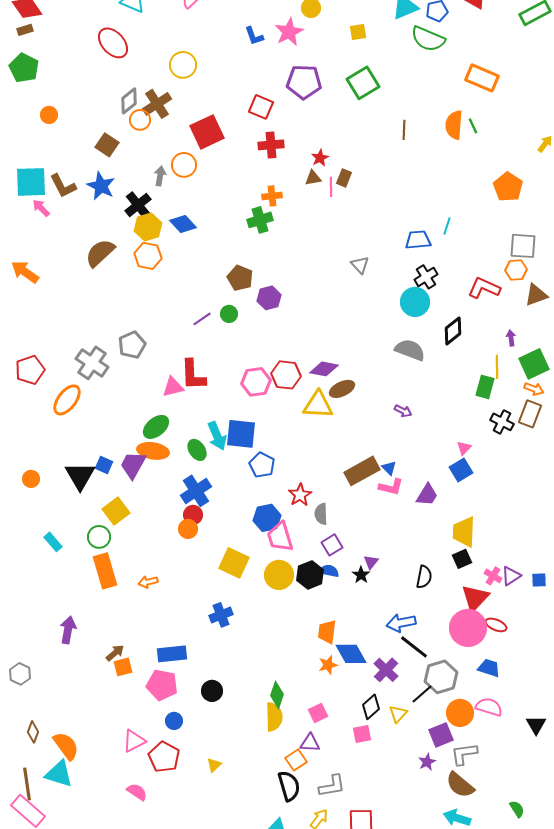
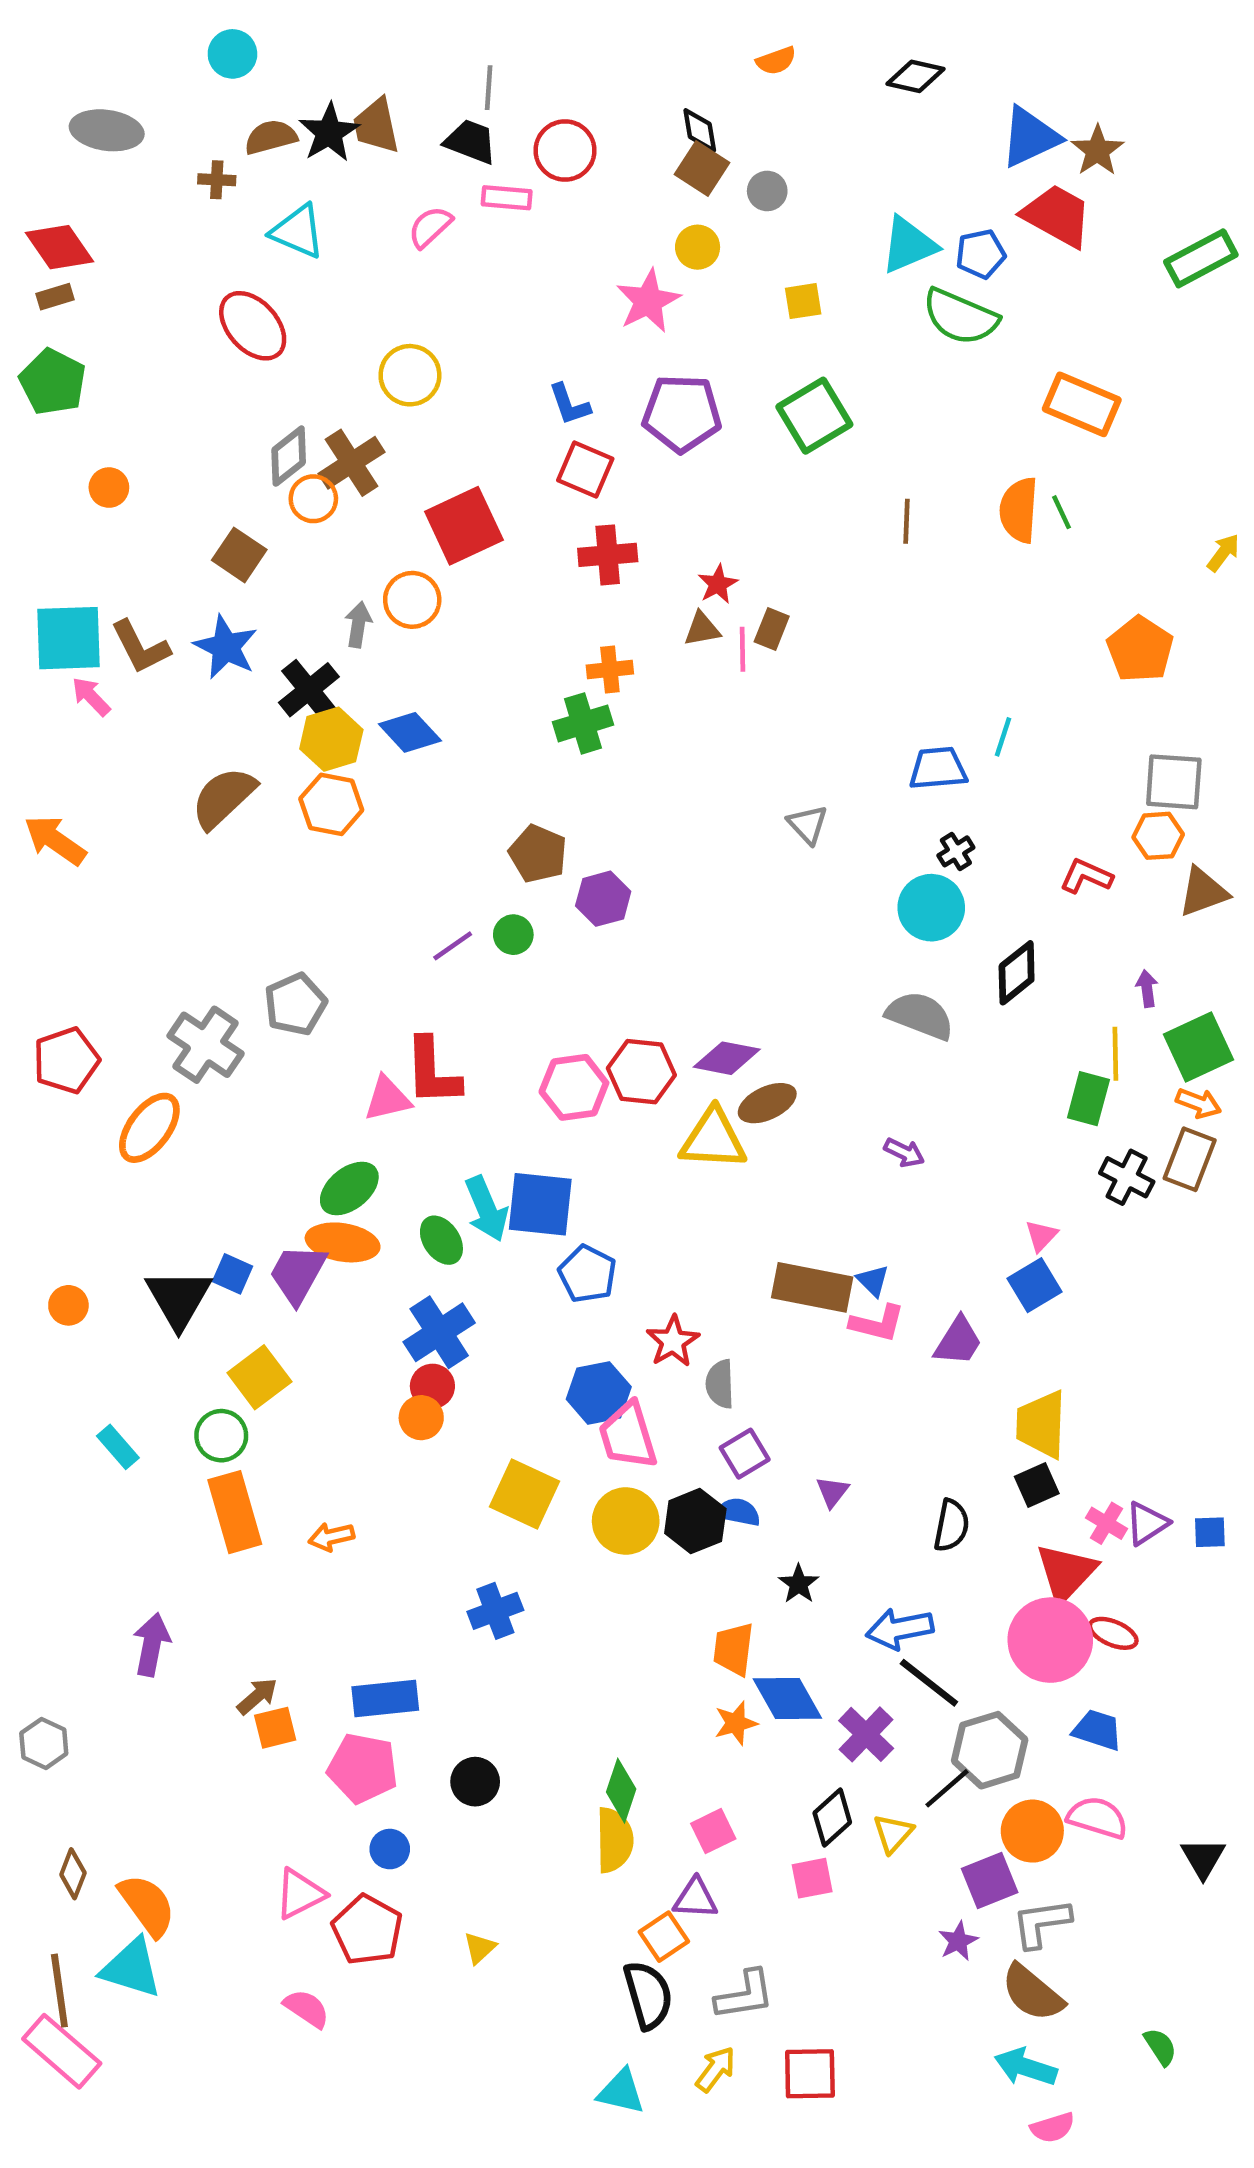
blue L-shape: (254, 36) -> (569, 404), moved
black cross: (426, 277) -> (956, 851), size x0.7
red L-shape: (484, 288) -> (1086, 876), size x0.7
brown rectangle: (362, 471) -> (812, 1287), turned 40
black star: (361, 575) -> (799, 1584), moved

